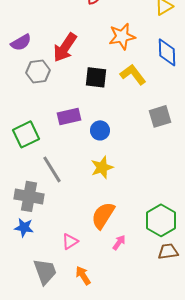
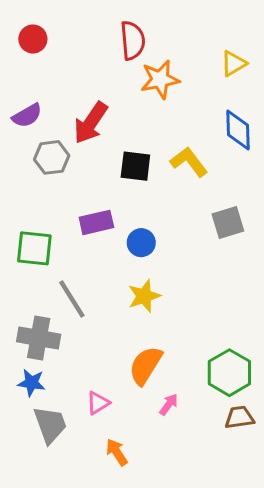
orange star: (122, 36) -> (160, 79), moved
green square: (26, 134) -> (34, 248), turned 32
gray trapezoid: (45, 271) -> (50, 425), moved

